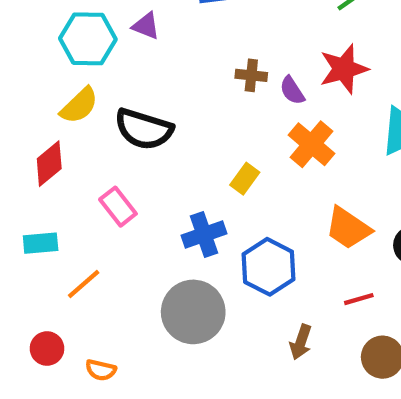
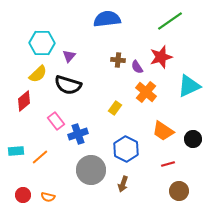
purple triangle: (146, 26) -> (69, 56), moved, turned 48
blue cross: (204, 235) -> (78, 134), moved
cyan rectangle: (41, 243) -> (16, 151), moved
brown arrow: (301, 342) -> (123, 184), moved
red circle: (47, 349) -> (23, 195), moved

